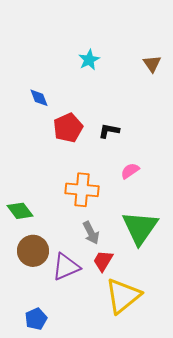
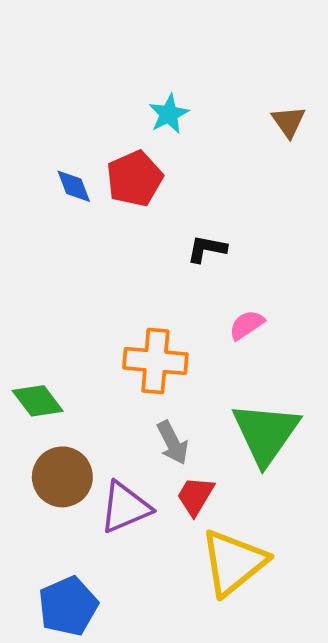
red pentagon: (68, 128) -> (135, 179), moved
blue pentagon: (36, 319) -> (68, 606), size x1.4

